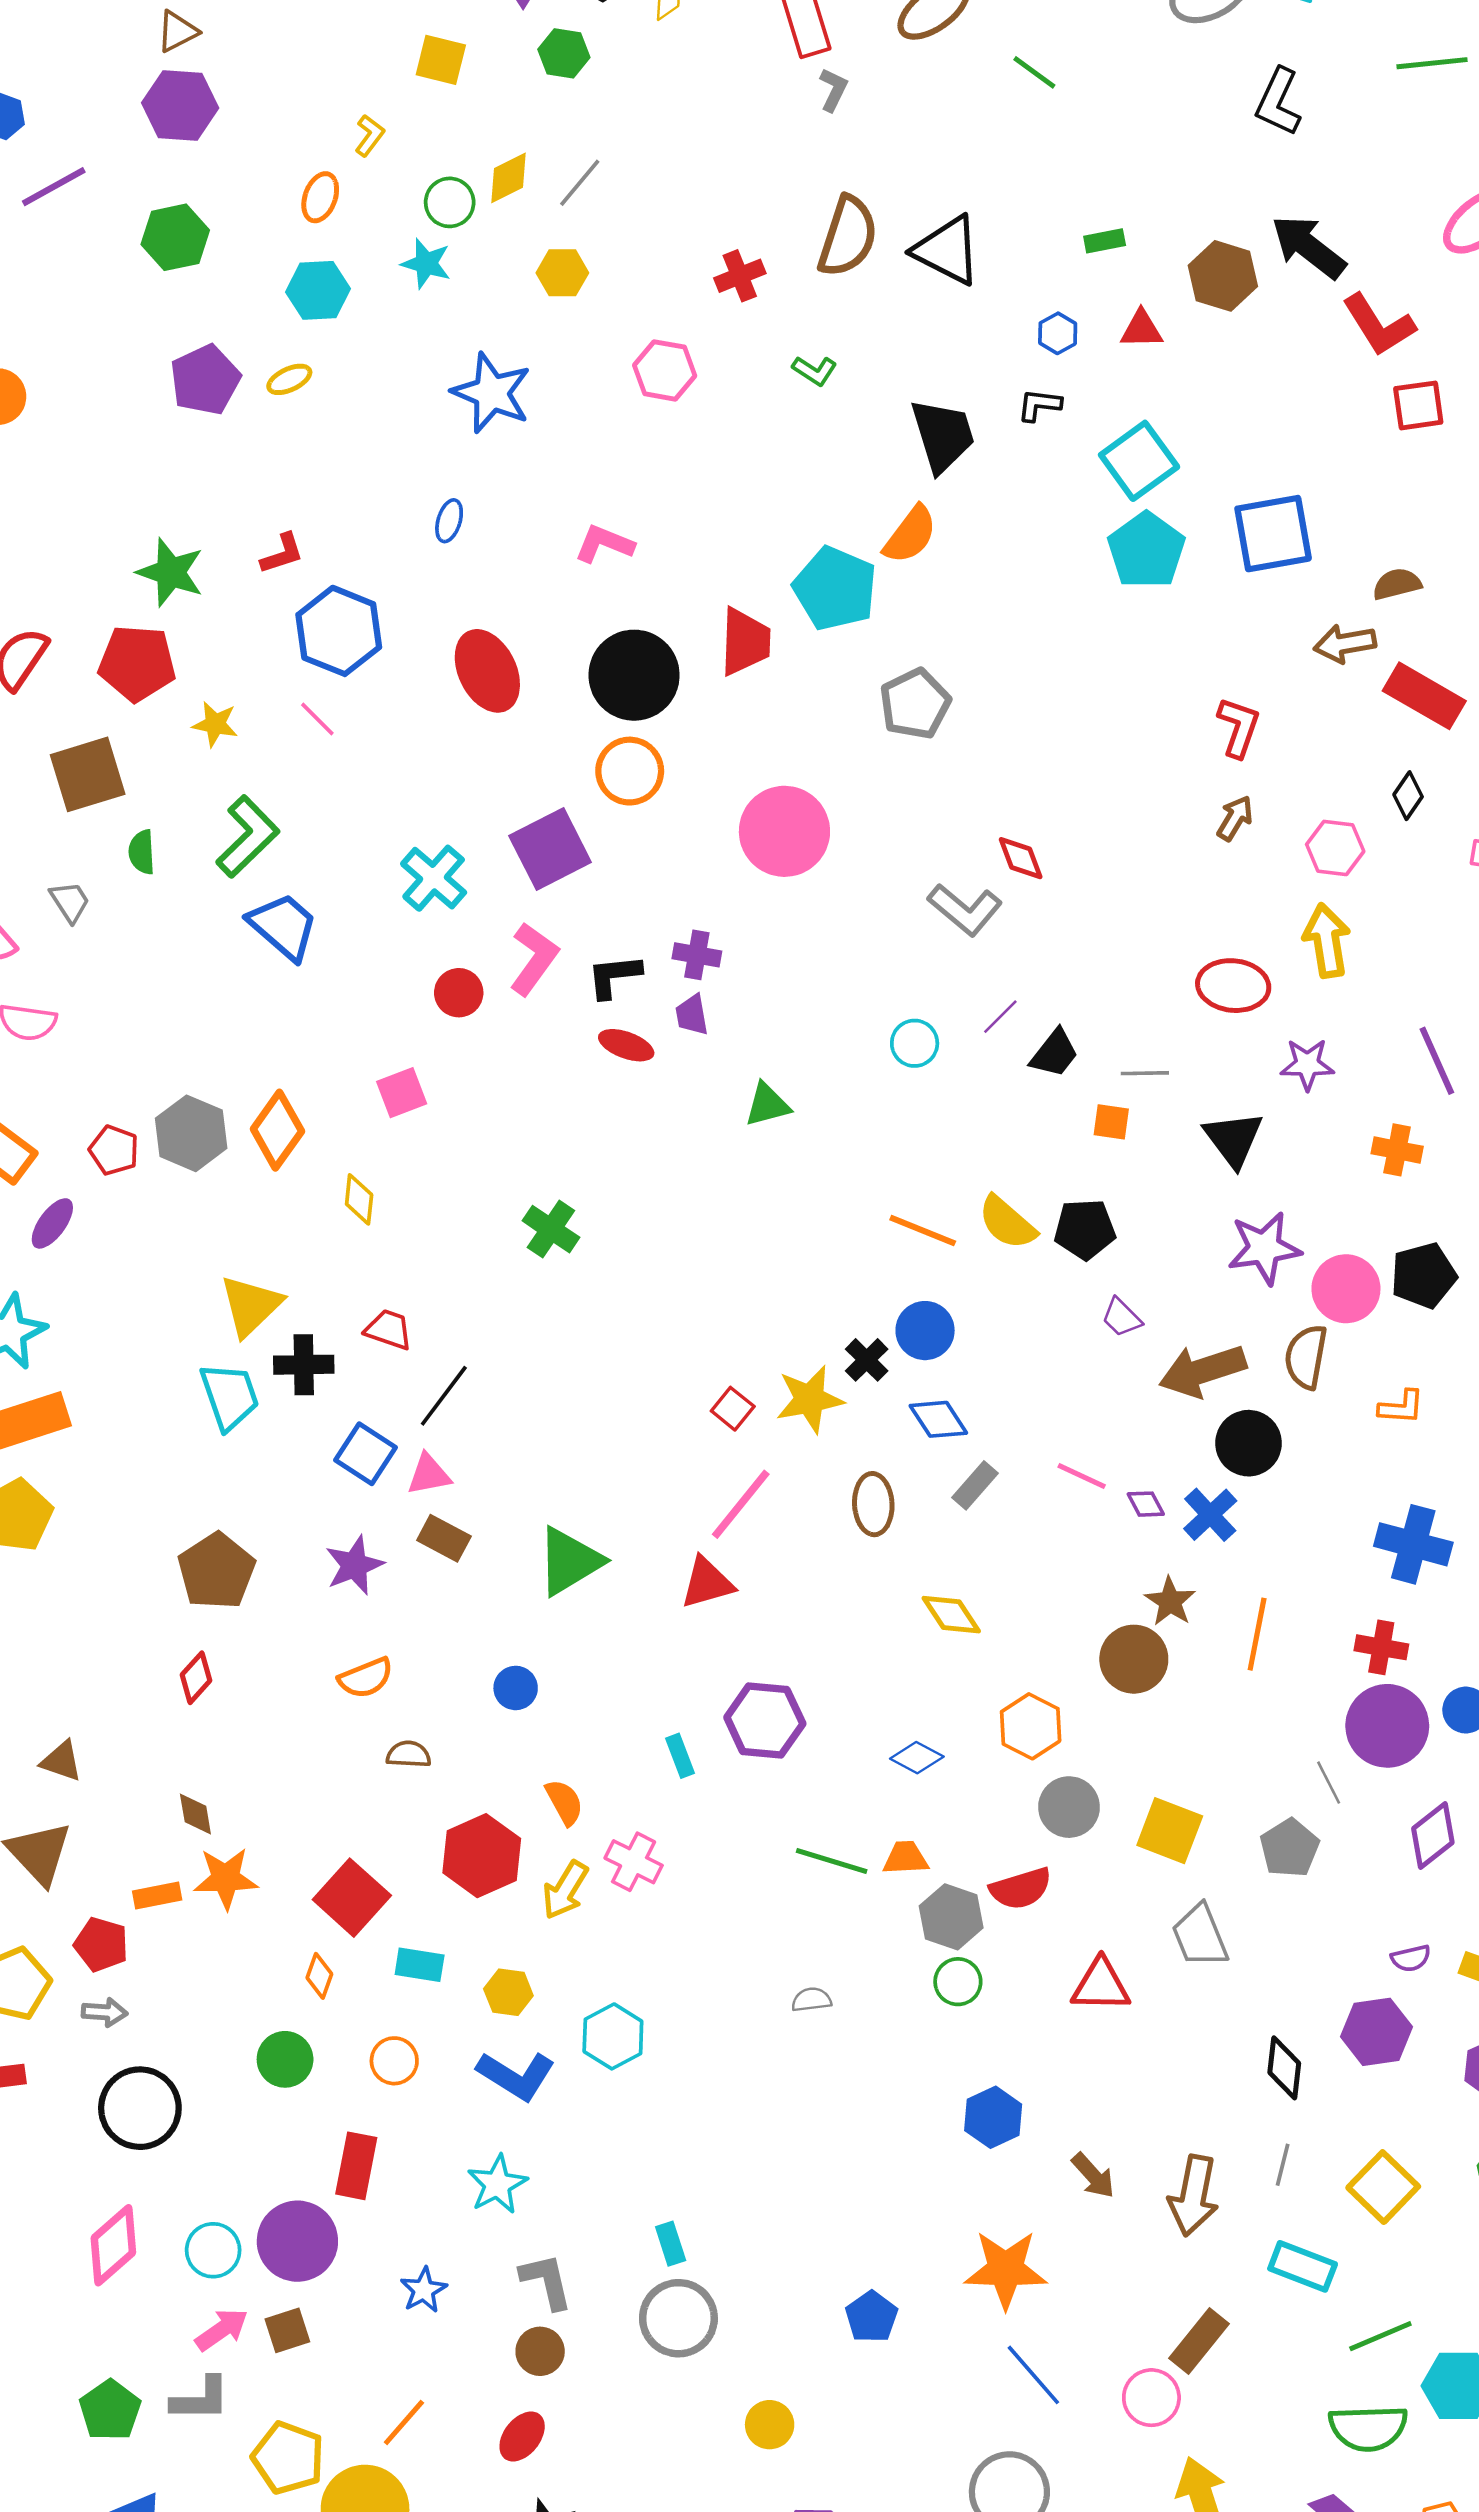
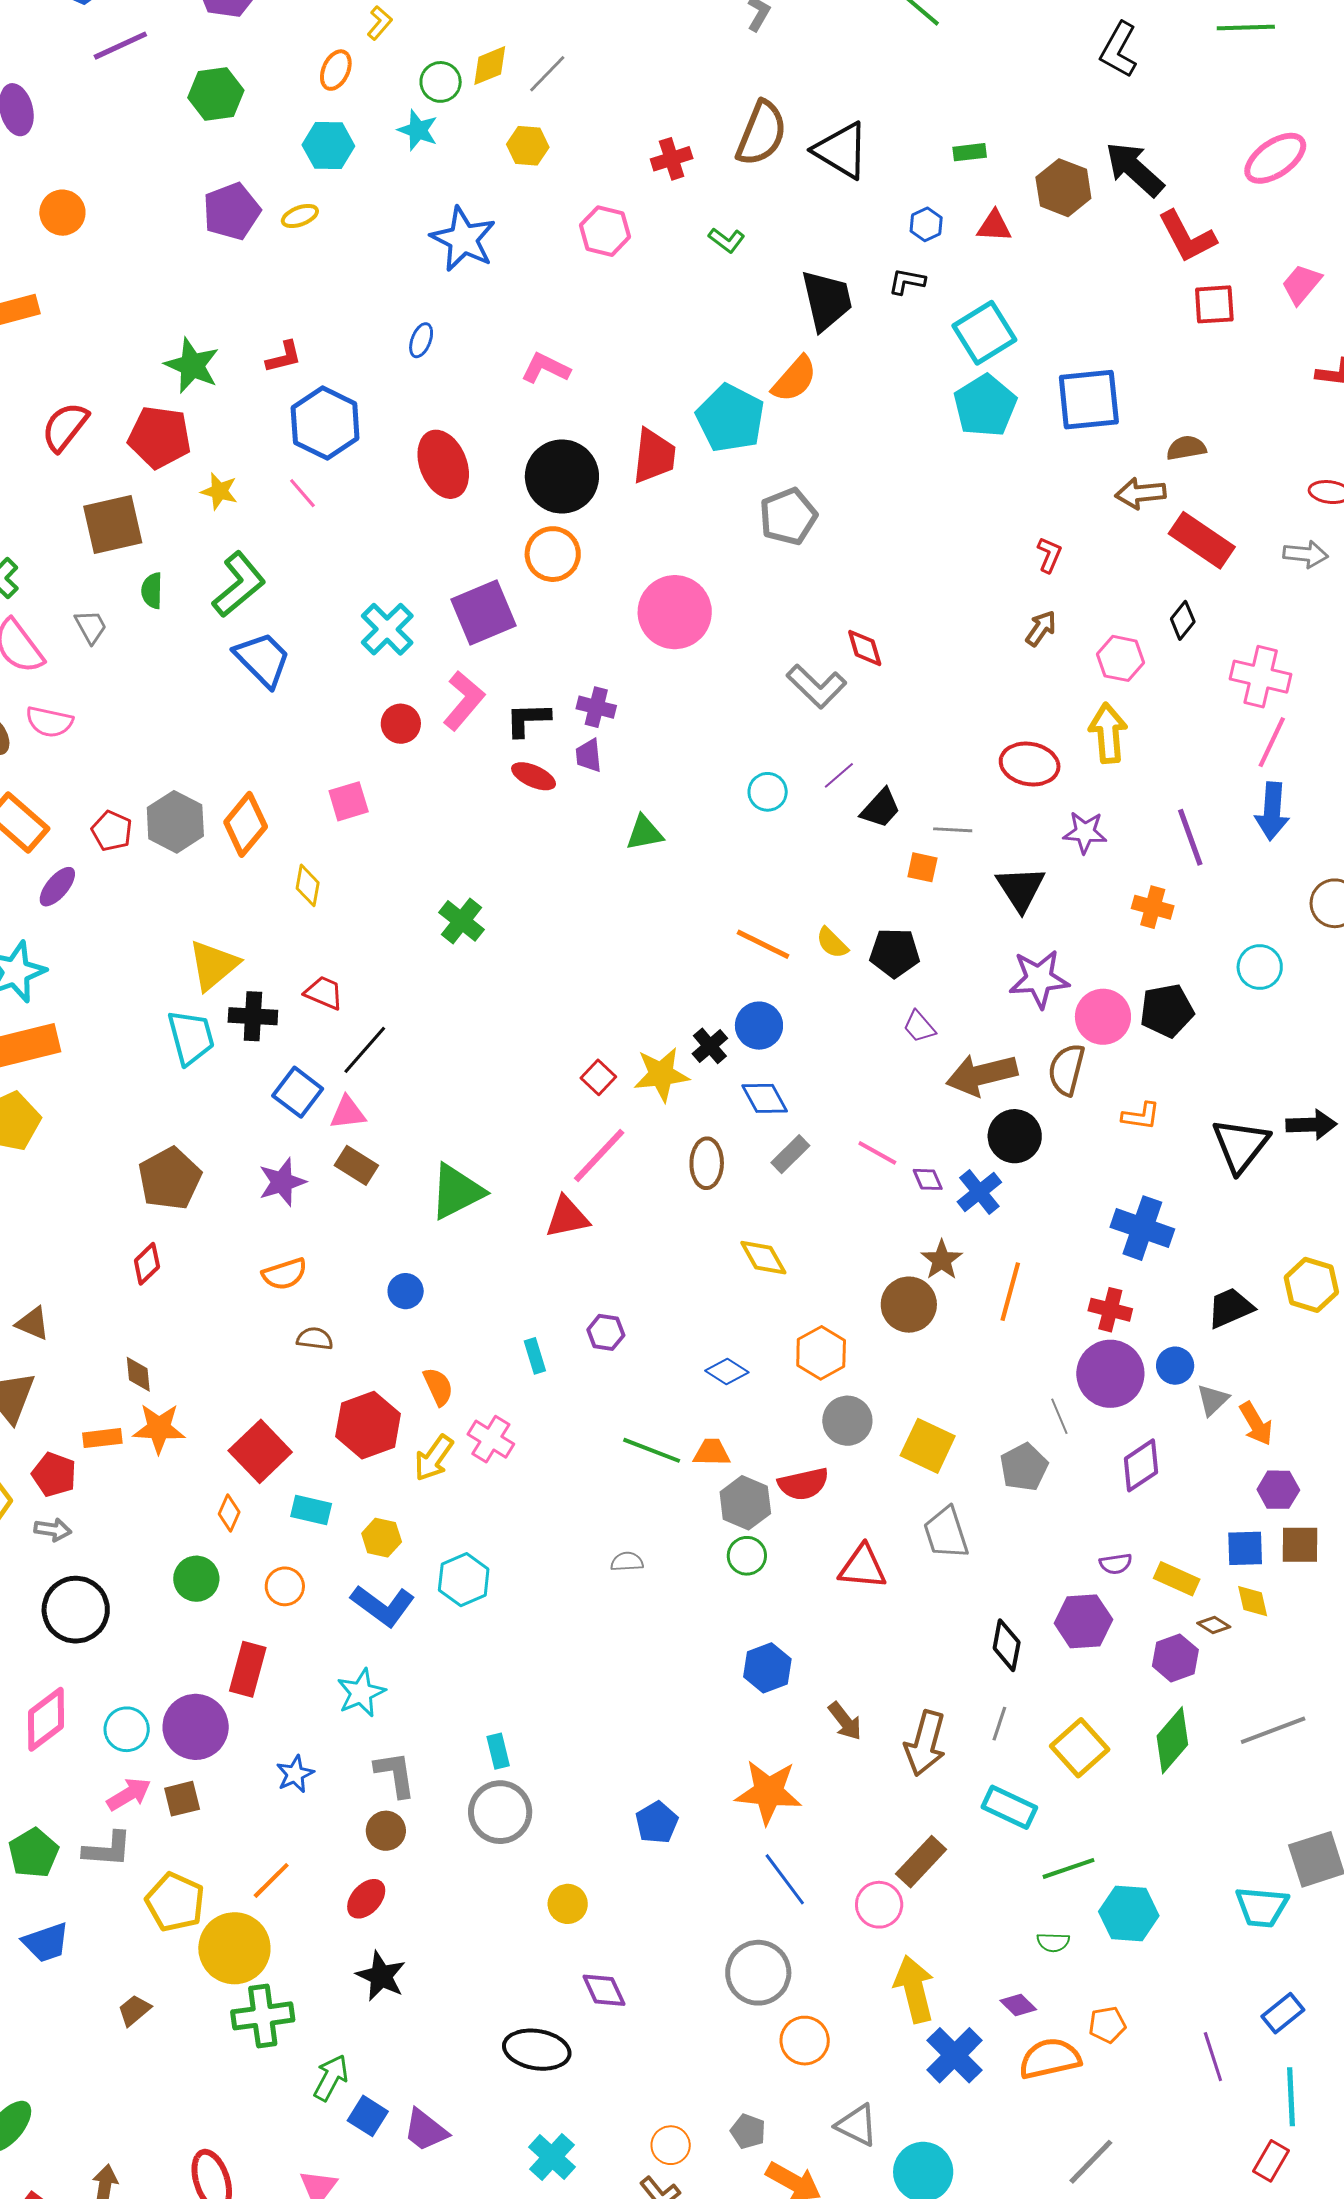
red L-shape: (1239, 727) -> (1049, 555), size x0.7
yellow semicircle: (1007, 1223) -> (832, 943), size x0.7
purple hexagon: (765, 1721) -> (606, 1332), size x0.6
green semicircle: (1368, 2428) -> (1053, 1942), size x0.5

